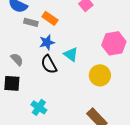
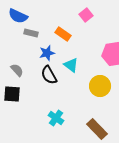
orange rectangle: (50, 18) -> (63, 34), moved
cyan cross: (39, 107) -> (56, 118), moved

